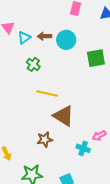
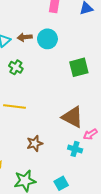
green square: (96, 58) -> (79, 67), moved
yellow line: (47, 94) -> (14, 107), moved
brown triangle: (63, 116) -> (72, 117), moved

